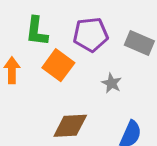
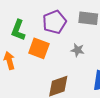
green L-shape: (37, 31) -> (18, 30), turned 30

